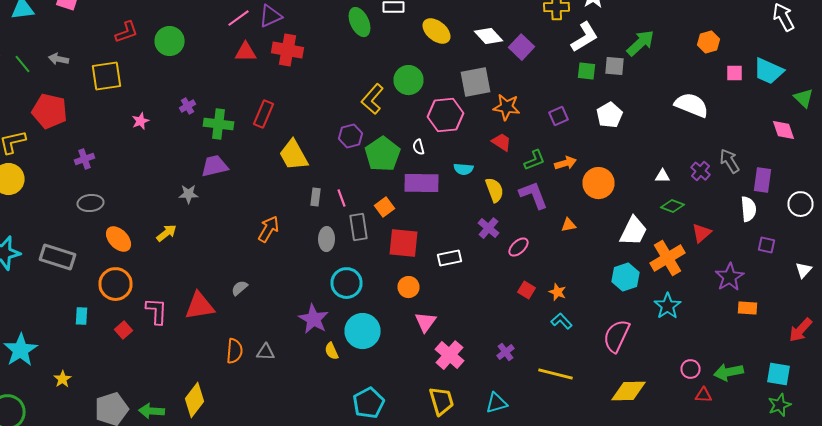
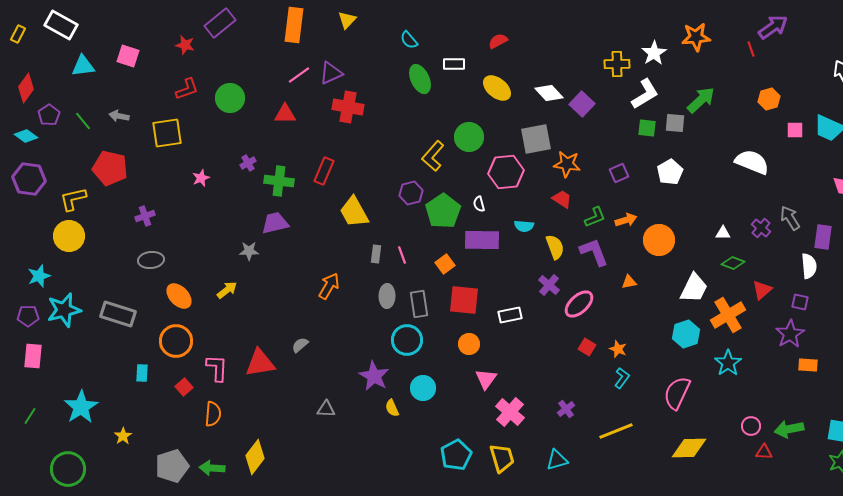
red triangle: (246, 52) -> (285, 114), moved
gray rectangle: (358, 227) -> (419, 304), moved
purple square: (766, 245) -> (800, 302), moved
pink ellipse: (518, 247) -> (579, 304), size x1.4
cyan L-shape: (562, 321) -> (622, 378), turned 80
cyan circle: (362, 331) -> (423, 388), size x0.7
orange semicircle: (234, 351) -> (213, 414), moved
yellow line: (556, 374) -> (616, 431), turned -36
cyan pentagon: (368, 403) -> (456, 455), moved

